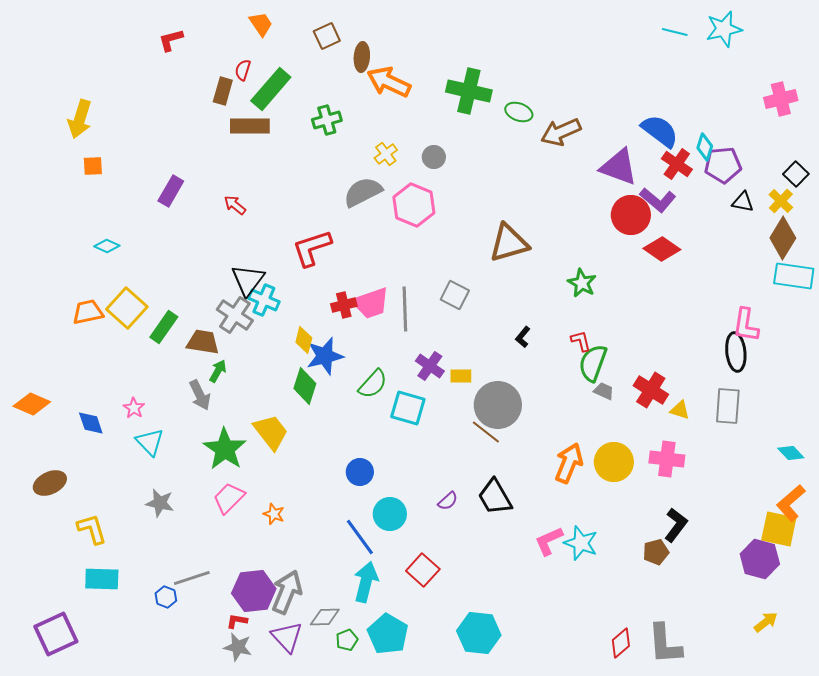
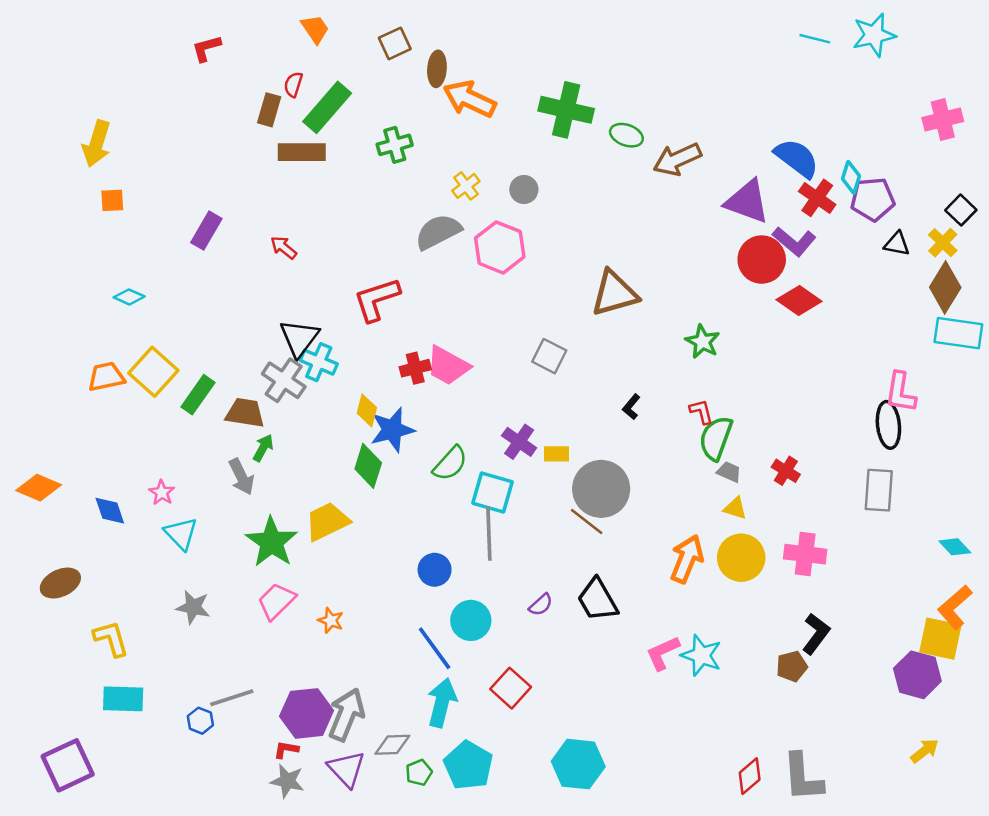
pink trapezoid: (371, 303) -> (448, 366), turned 48
gray line: (405, 309) -> (489, 534), moved
red cross: (651, 390) -> (786, 471), size x0.7
yellow triangle: (680, 410) -> (735, 508), moved
yellow trapezoid: (271, 432) -> (327, 521), turned -78

